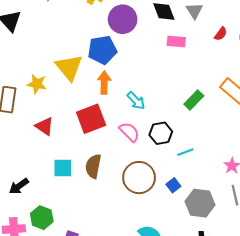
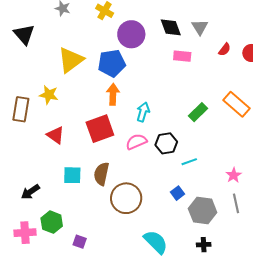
yellow triangle: (69, 67) -> (71, 60), moved, turned 32
cyan arrow: (136, 101) -> (143, 112), turned -120
pink semicircle: (129, 132) -> (136, 142), turned -70
brown circle: (139, 178) -> (126, 198), moved

